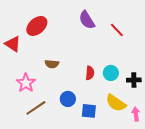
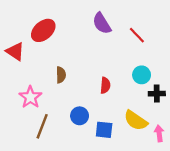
brown semicircle: (52, 64) -> (61, 75), turned -96
cyan circle: (111, 73) -> (142, 75), moved
brown line: (36, 108) -> (42, 126), turned -35

